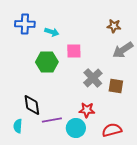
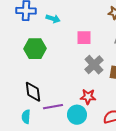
pink square: (74, 51) -> (84, 38), moved
green hexagon: (47, 62) -> (35, 49), moved
cyan semicircle: (18, 126) -> (26, 117), moved

